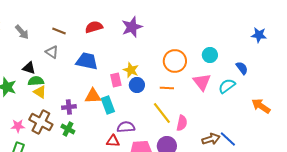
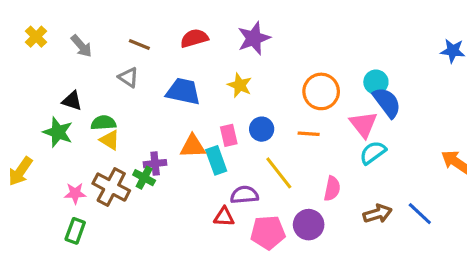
black triangle: (29, 68) -> (72, 101), moved
blue semicircle: (242, 68) -> (387, 102), moved, size x1.5
yellow star: (131, 70) -> (240, 85), moved
pink rectangle: (116, 80) -> (229, 135), moved
cyan semicircle: (227, 86) -> (373, 153), moved
yellow line: (162, 113) -> (279, 173), moved
green cross: (68, 129) -> (144, 178), moved
blue line: (228, 139) -> (420, 214), moved

